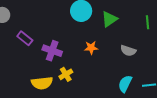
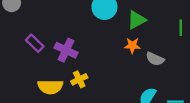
purple rectangle: (25, 38) -> (35, 43), moved
orange star: (91, 48) -> (132, 45), moved

